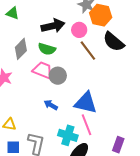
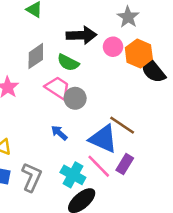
orange hexagon: (101, 15) -> (139, 53), moved
brown line: (88, 51) -> (122, 125), moved, turned -30
pink line: (86, 125) -> (99, 166), turned -35
purple rectangle: (118, 145) -> (125, 164), moved

